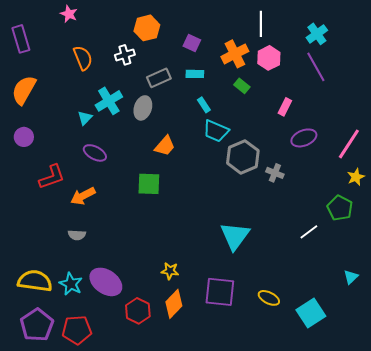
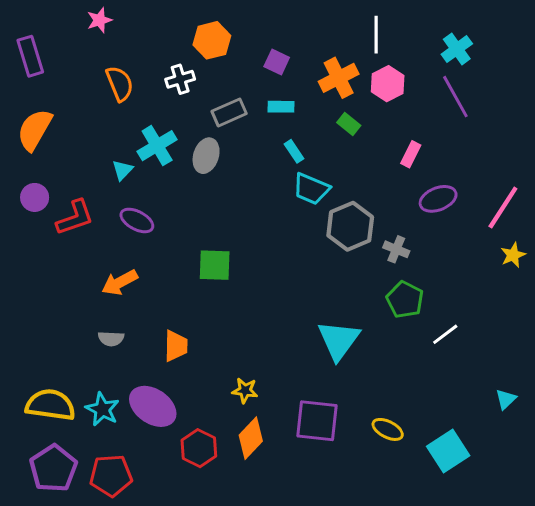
pink star: (69, 14) -> (99, 20), turned 30
orange trapezoid: (165, 146) -> (176, 346), moved, turned -40
red L-shape: (52, 177) -> (75, 218), moved
green pentagon: (340, 208) -> (405, 300), moved

